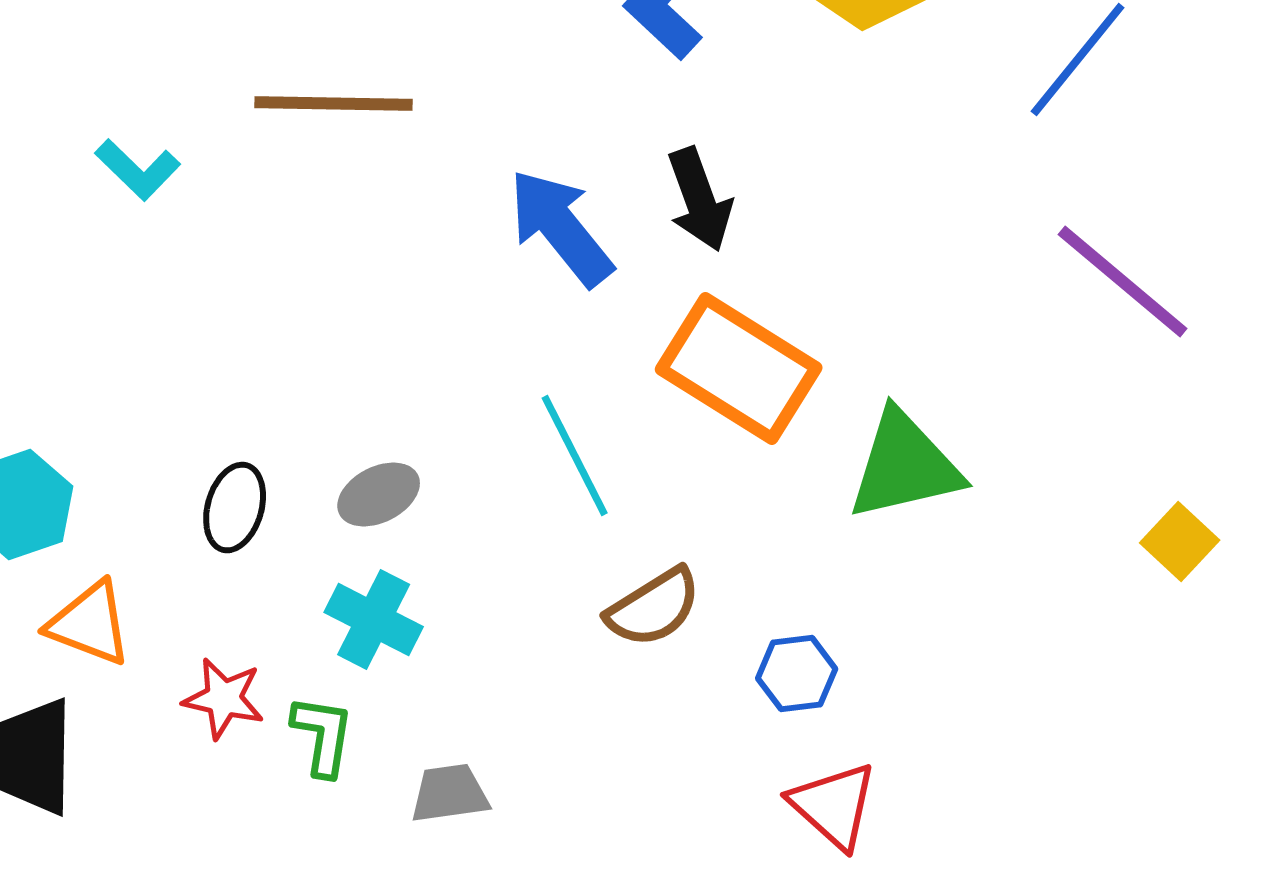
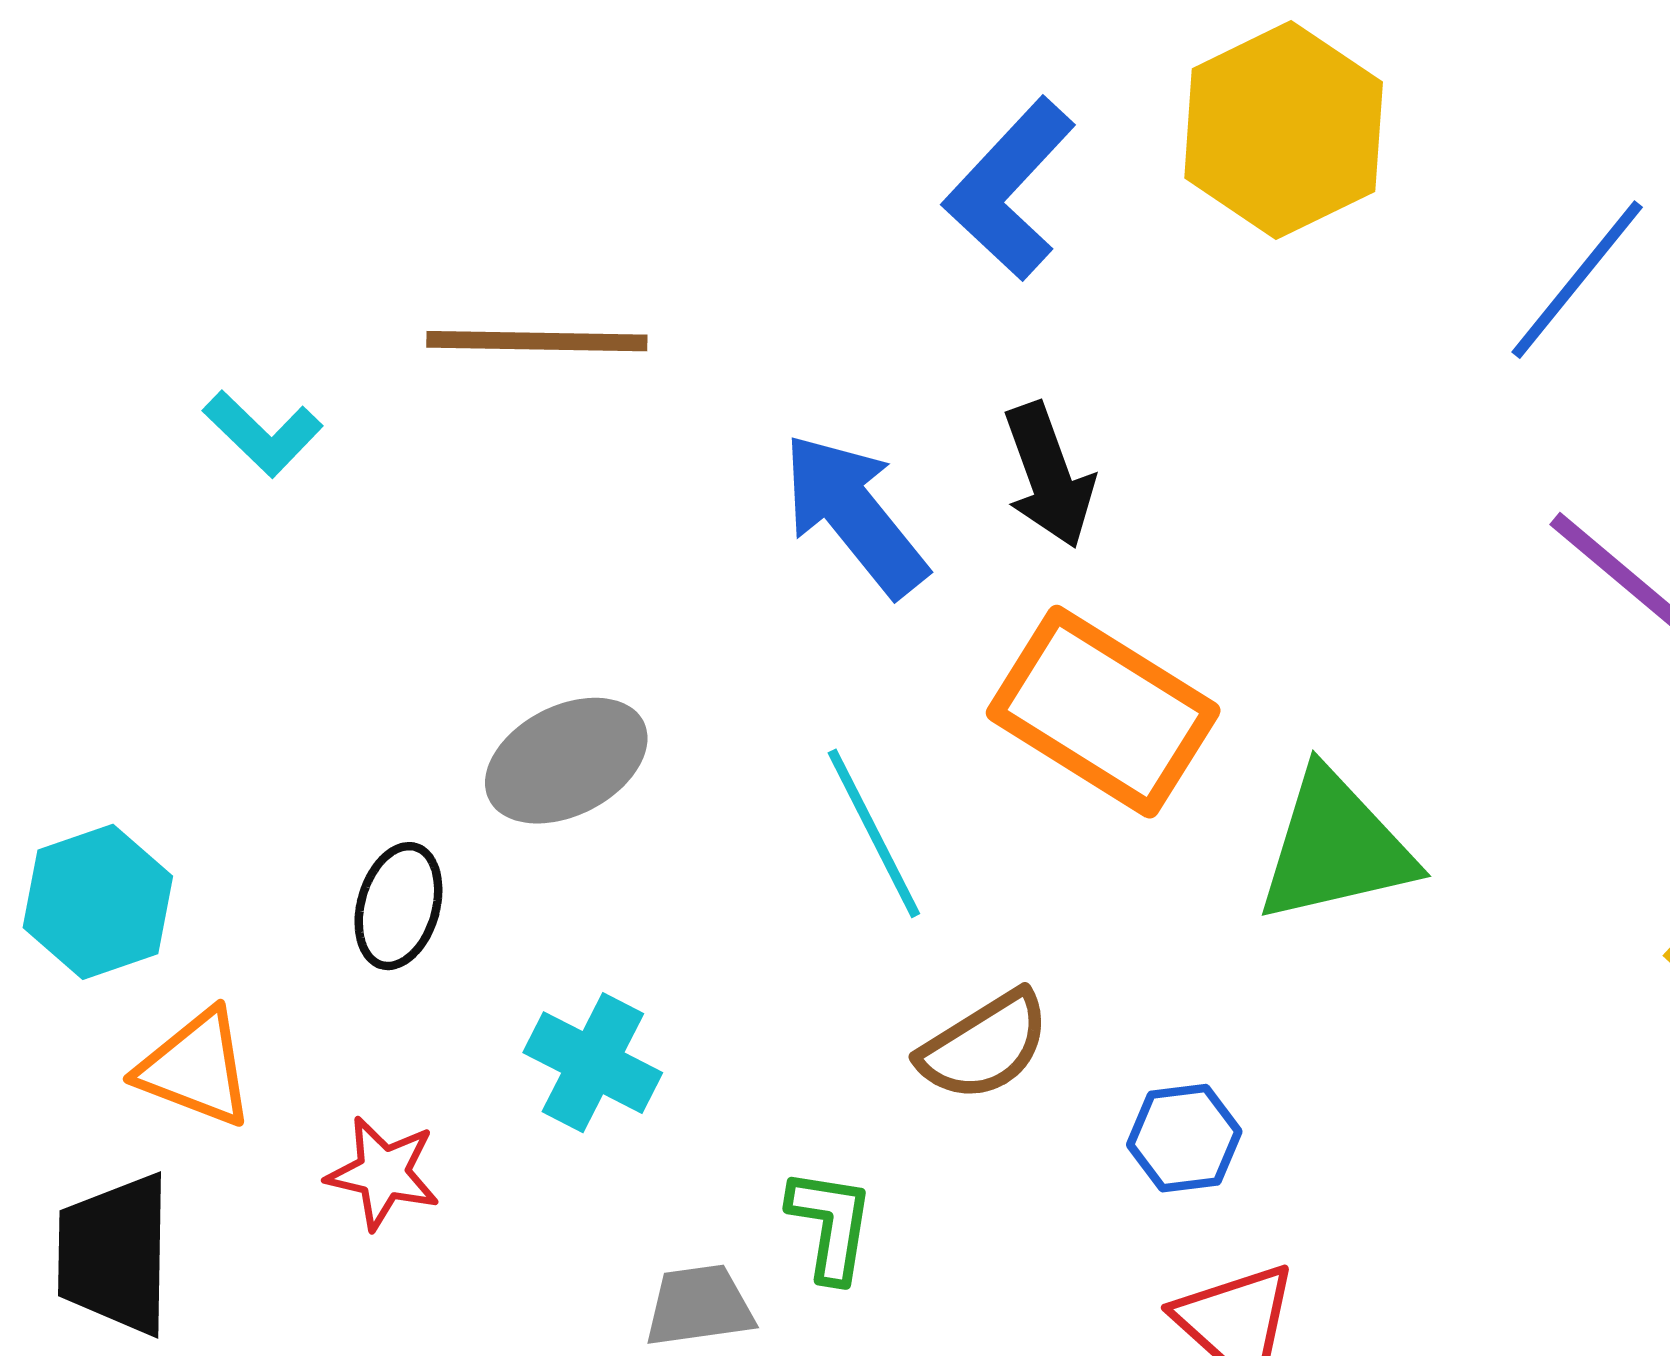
gray ellipse: (379, 495) -> (566, 761), moved, size x1.4
green L-shape: (323, 736) -> (831, 1225), moved

